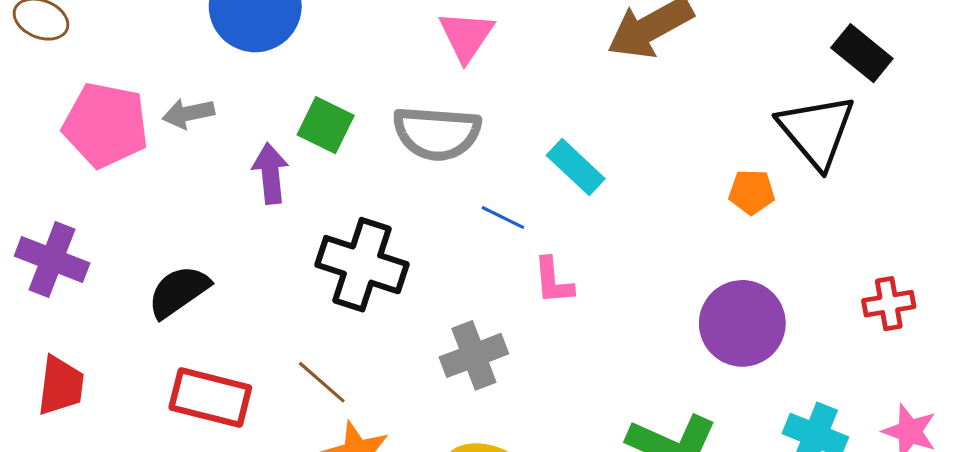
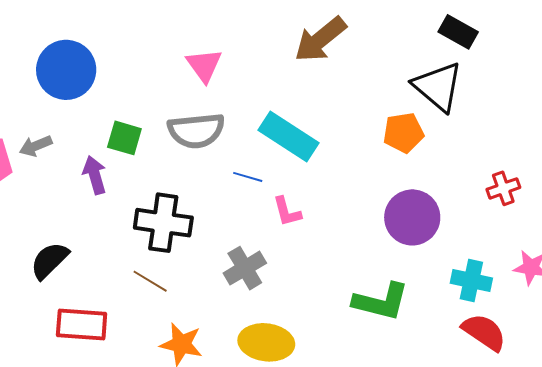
cyan rectangle: (576, 167) -> (288, 137), size x1.5
orange pentagon: (752, 192) -> (403, 133), size x1.4
brown line: (322, 382) -> (150, 281), moved

